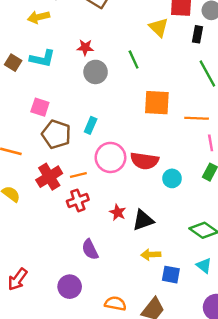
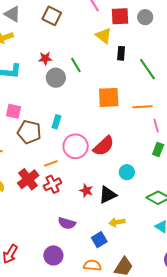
black rectangle: (197, 34) -> (121, 53), moved
green line: (134, 60) -> (76, 65), moved
red semicircle: (144, 161) -> (104, 146), turned -45
red cross: (49, 177) -> (28, 179), moved
cyan circle: (172, 178) -> (127, 172), moved
purple semicircle: (90, 249) -> (67, 223), turned -42
blue square: (171, 275) -> (99, 240), moved, turned -35

